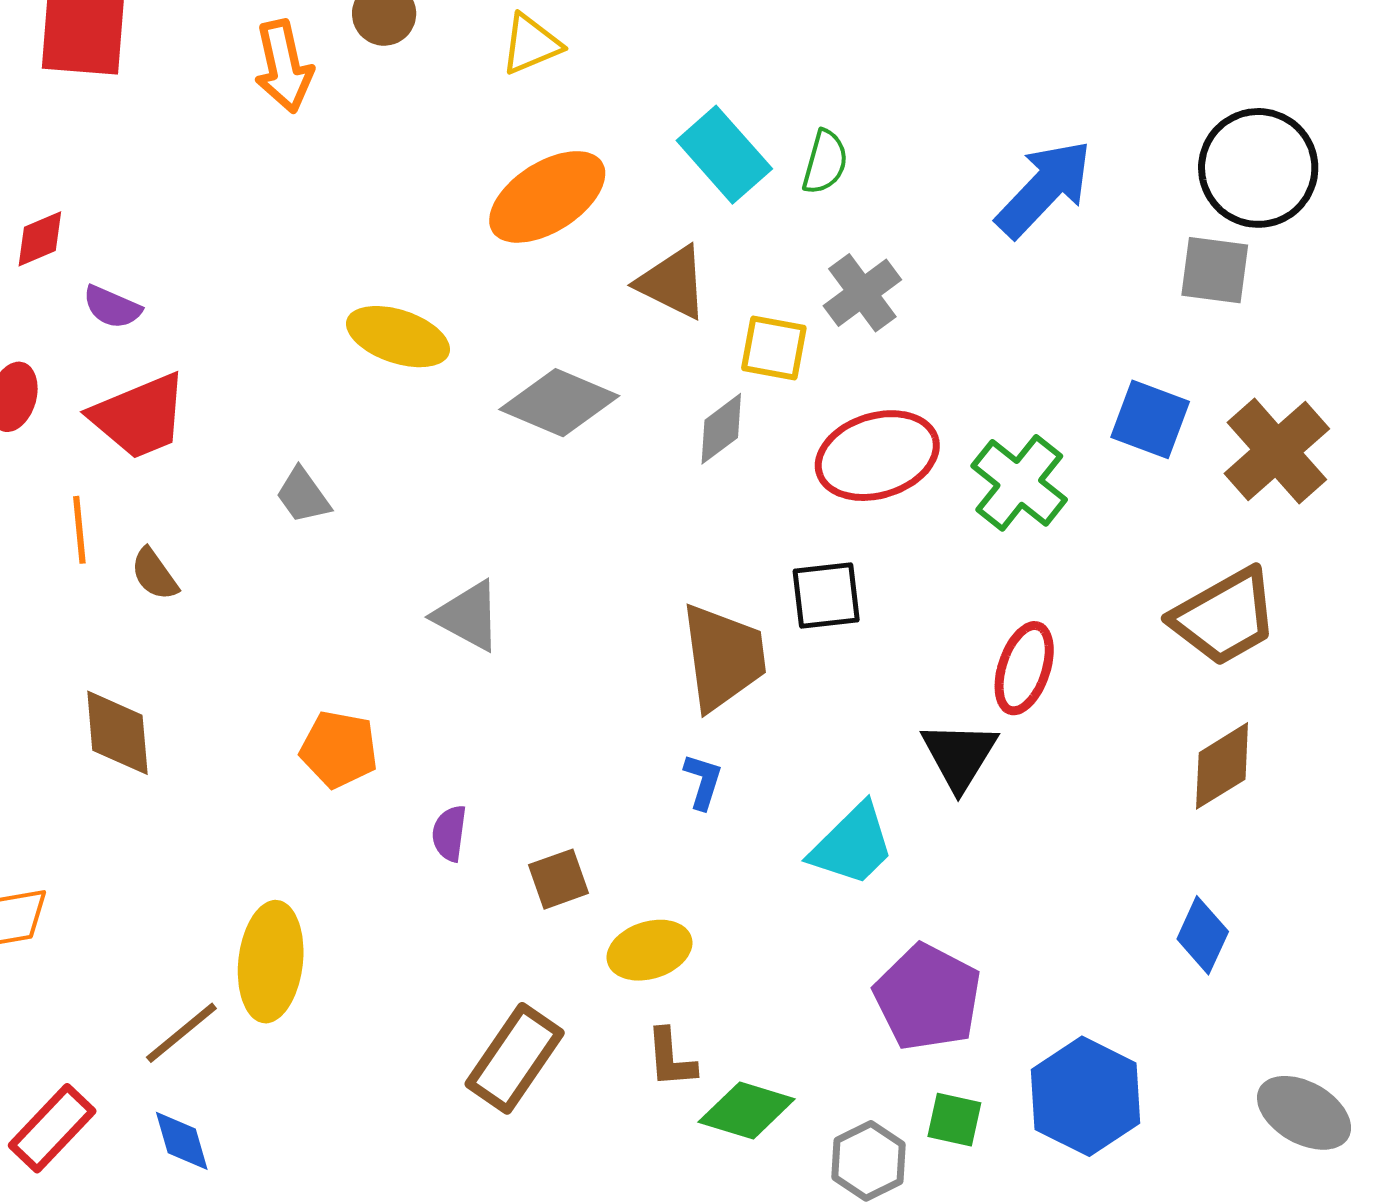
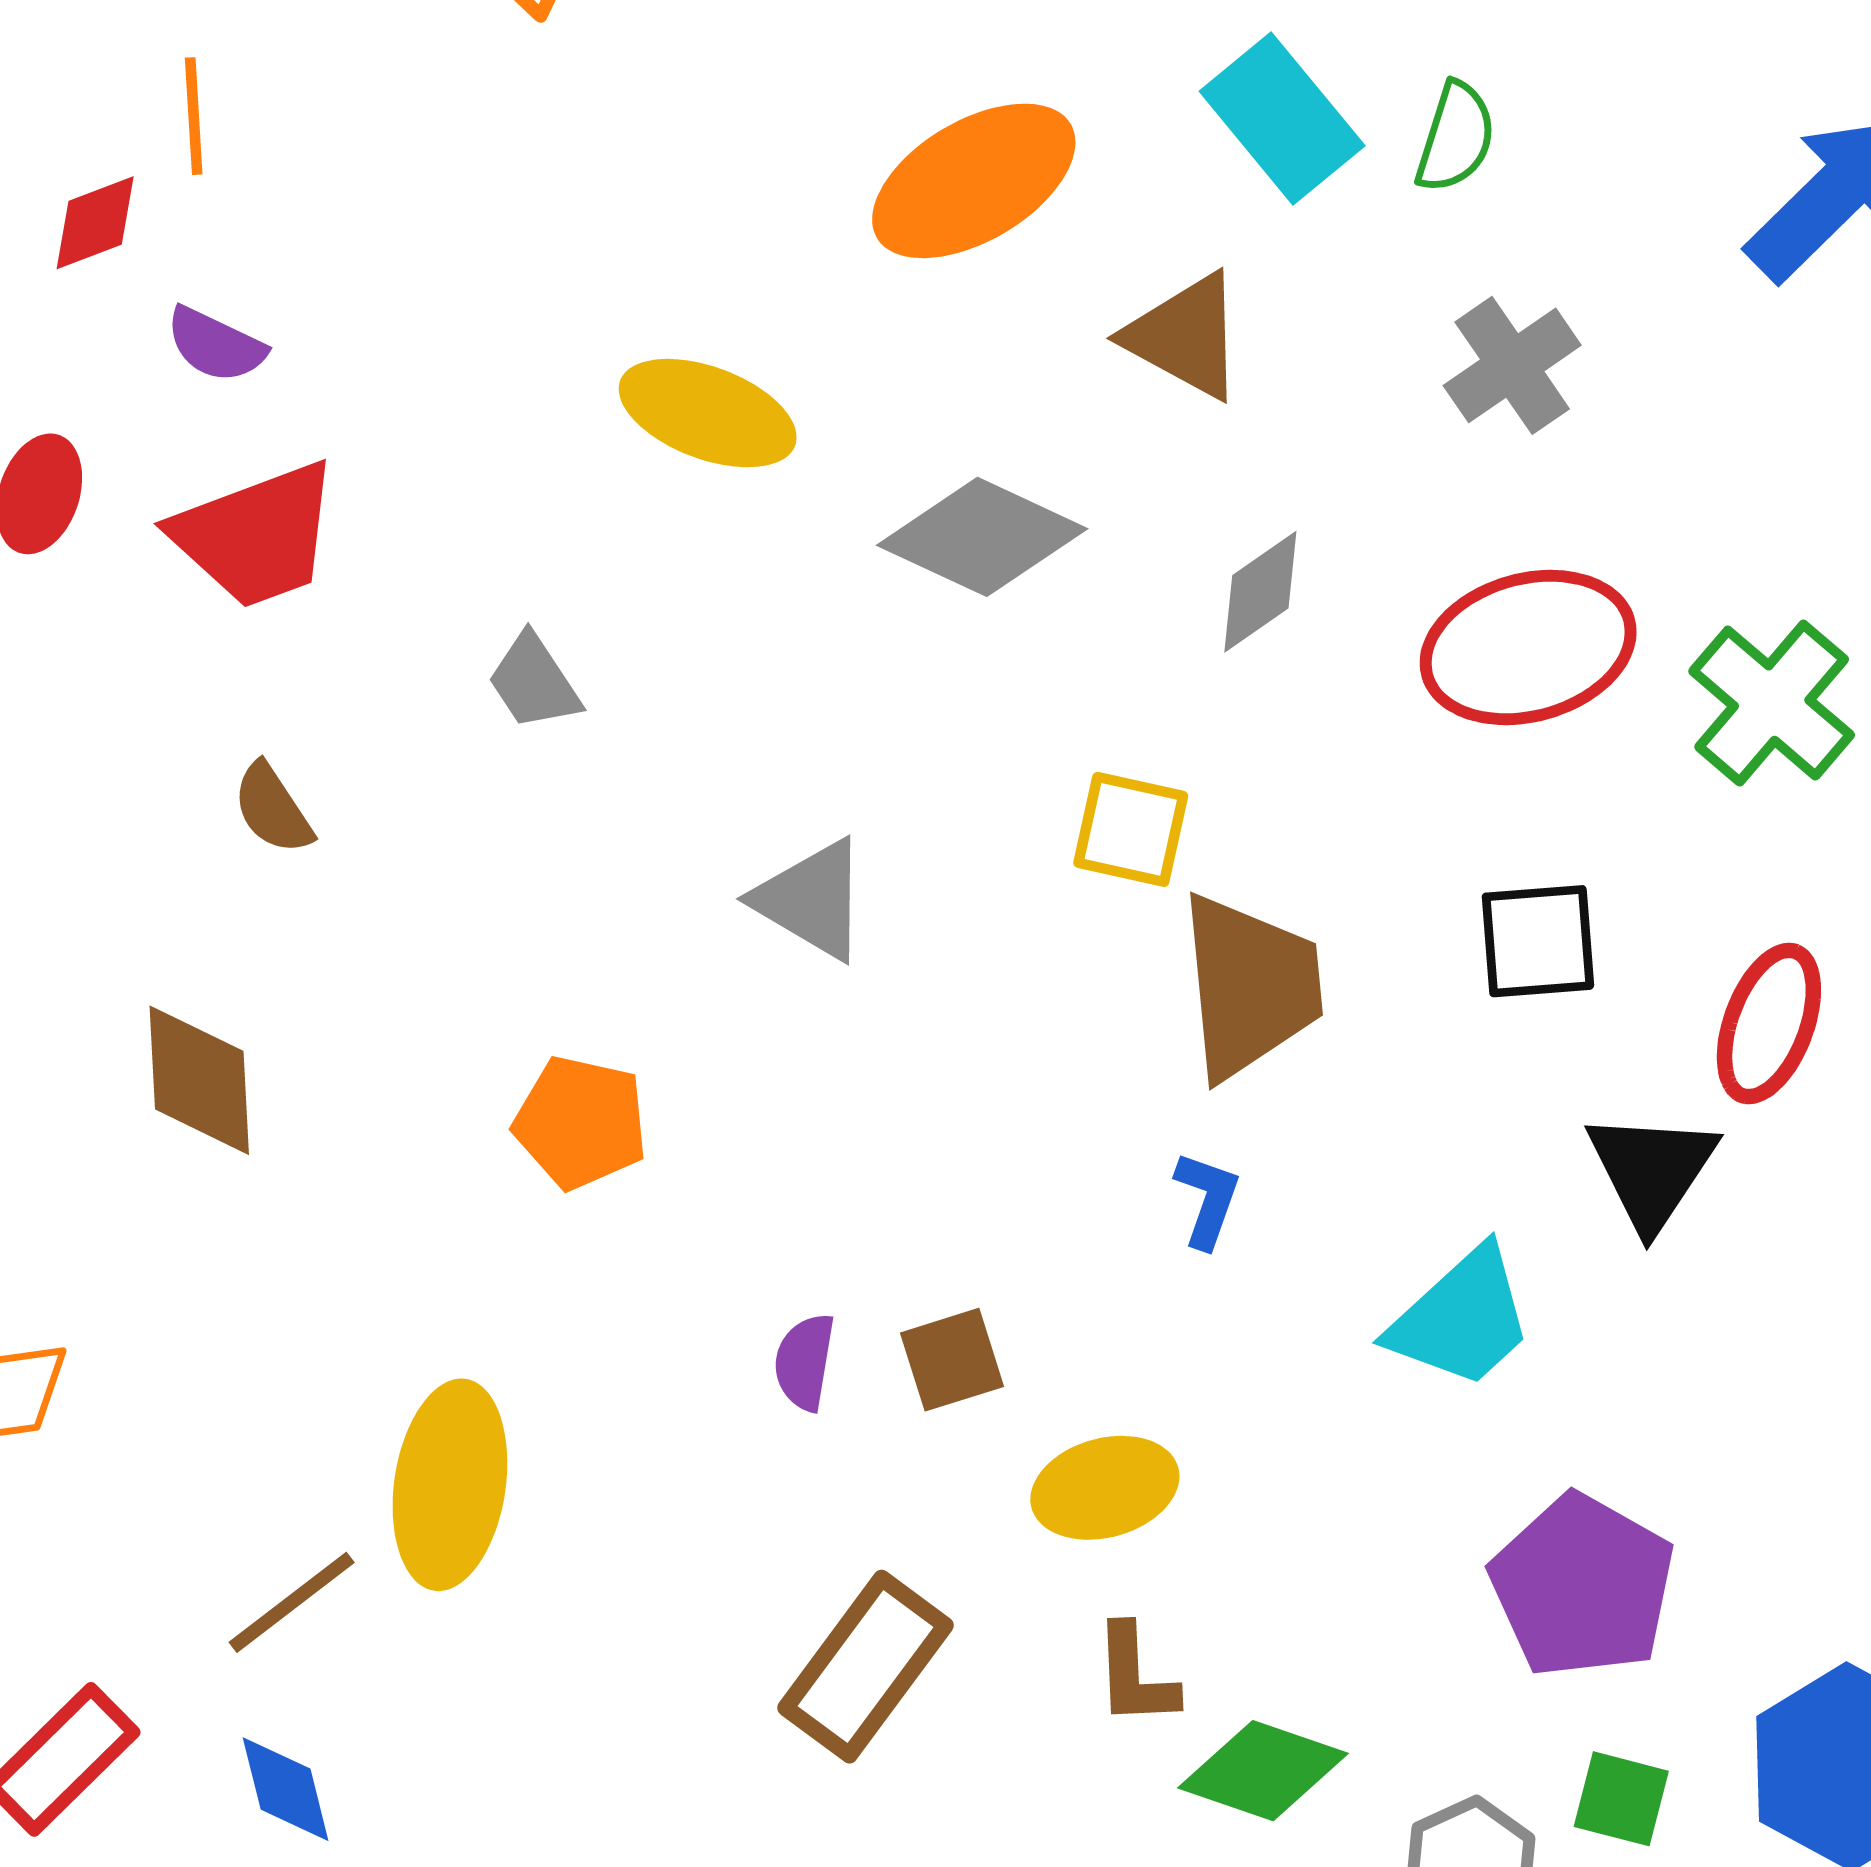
yellow square: (774, 348) -> (1131, 829), moved
orange line: (79, 530) -> (194, 116), moved
black square: (826, 595) -> (1538, 941), moved
purple semicircle: (449, 833) -> (805, 1362), moved

